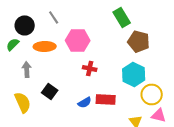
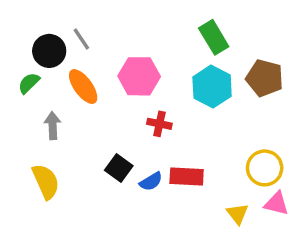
gray line: (54, 17) -> (81, 39), moved
brown pentagon: (139, 41) -> (265, 78), moved
orange ellipse: (45, 46) -> (83, 87), turned 55
cyan hexagon: (134, 74) -> (212, 87), moved
black square: (50, 91) -> (119, 168), moved

